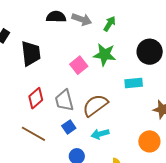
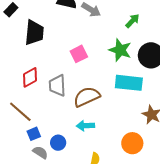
green arrow: (110, 24) -> (132, 21), moved
green star: (105, 55) -> (120, 50), moved
cyan rectangle: (134, 83) -> (129, 83), size x1.5
blue square: (69, 127) -> (34, 134), moved

